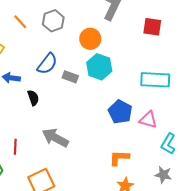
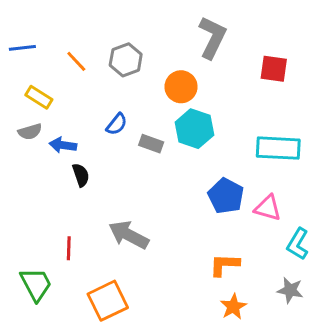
blue semicircle: (47, 64) -> (117, 124), size x0.7
black semicircle: (33, 98) -> (81, 175), moved

